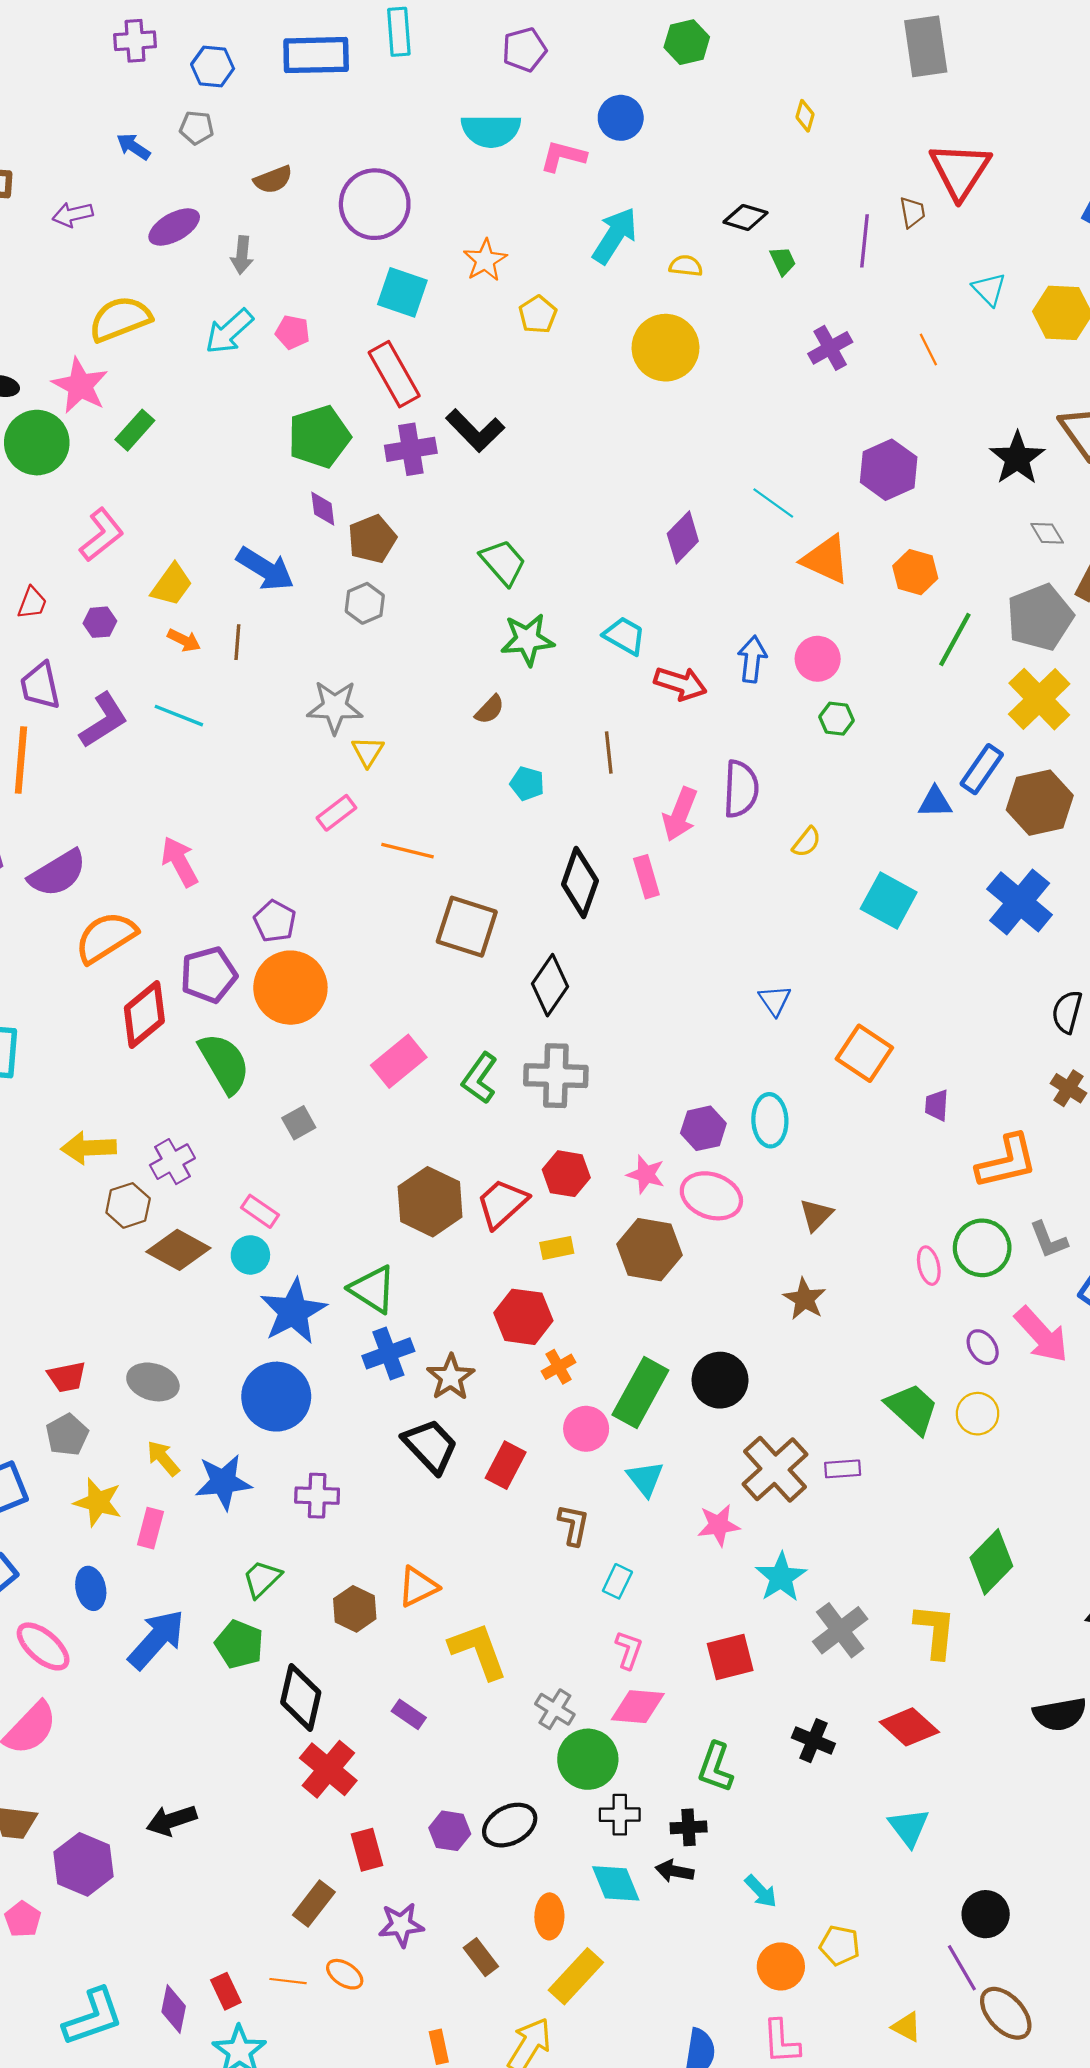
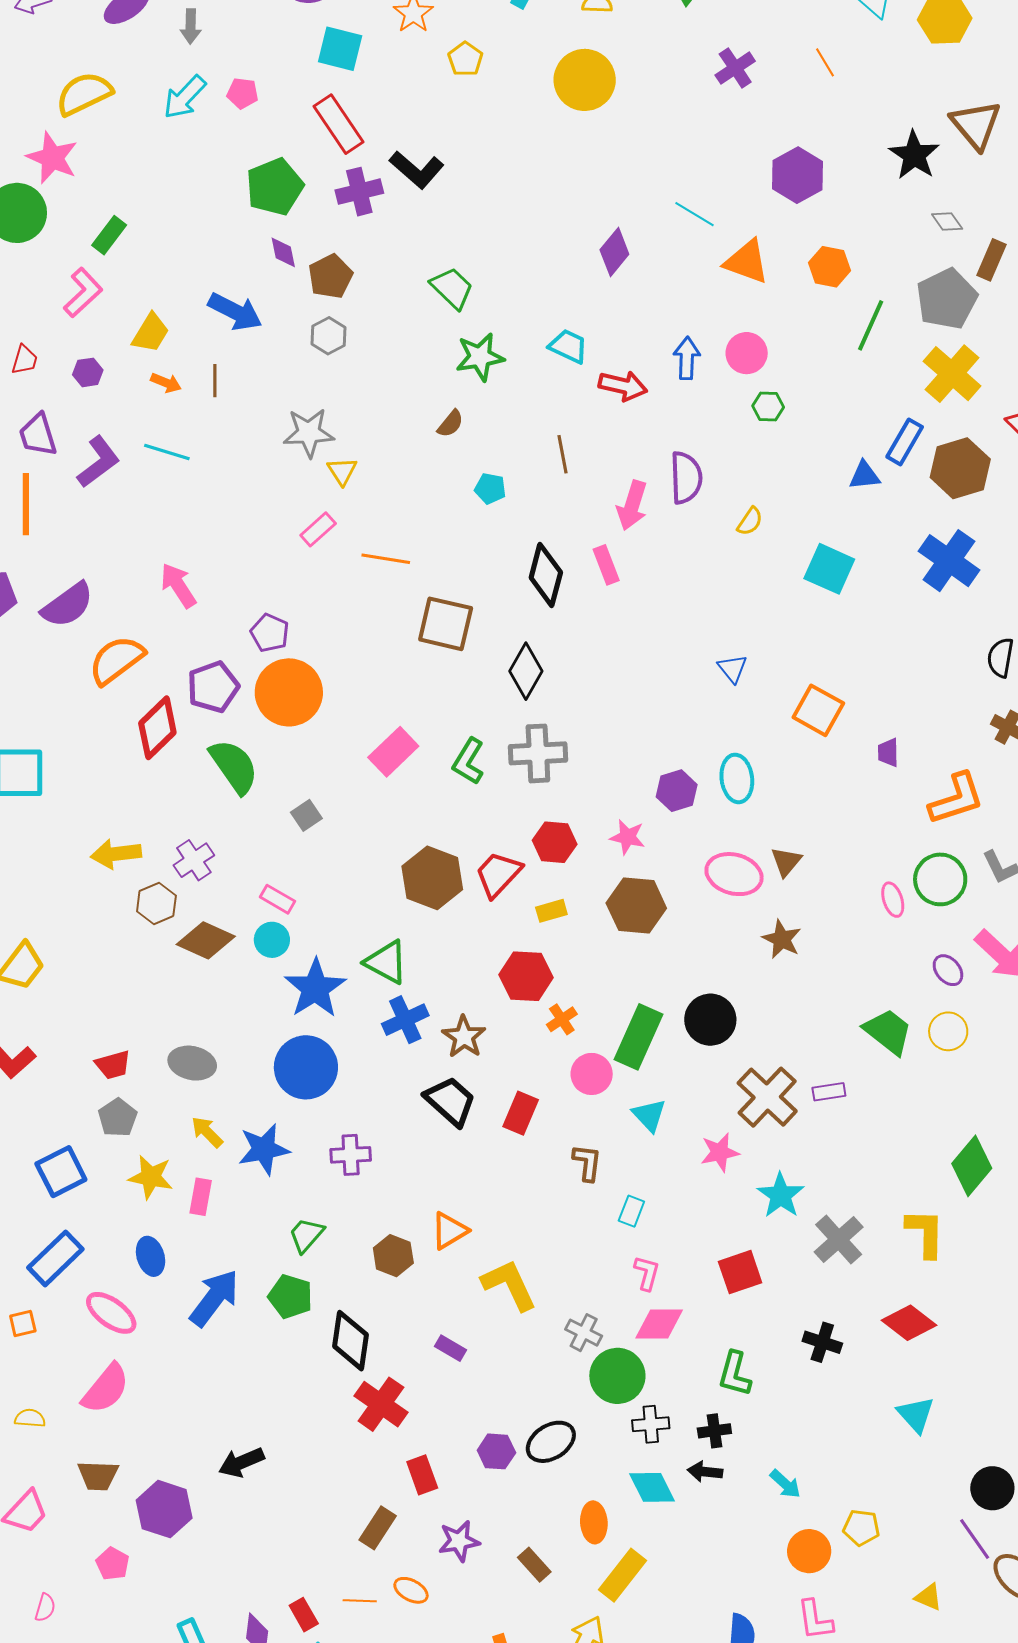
green rectangle: (135, 430) -> (109, 235), moved
pink ellipse: (711, 1196) -> (734, 874), moved

